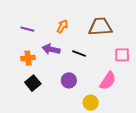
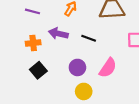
pink semicircle: (108, 81) -> (108, 68), moved
yellow circle: (91, 103) -> (84, 91), moved

